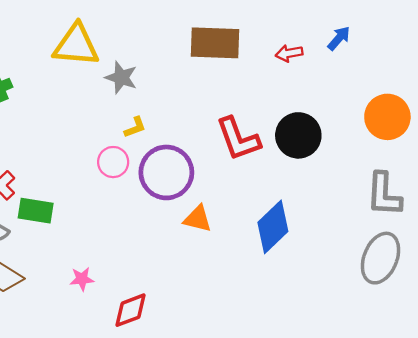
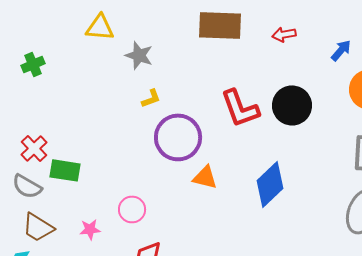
blue arrow: (339, 38) -> (341, 50), moved
yellow triangle: (76, 45) -> (100, 27), size x0.7
pink circle: (113, 162) -> (132, 209), moved
pink star: (82, 279) -> (90, 229), moved

